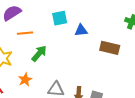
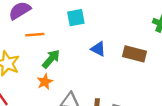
blue triangle: (81, 30) -> (98, 49), moved, turned 32
orange star: (25, 80) -> (45, 82), moved

